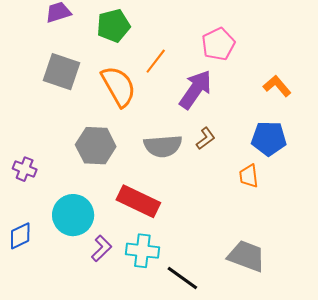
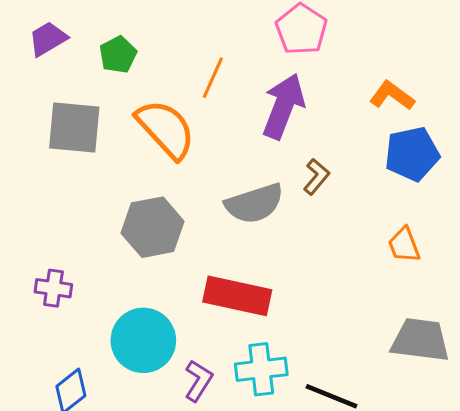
green pentagon: (113, 26) -> (118, 55), moved, size x0.7
orange L-shape: (277, 86) -> (392, 96), moved
orange trapezoid: (249, 176) -> (404, 245), moved

